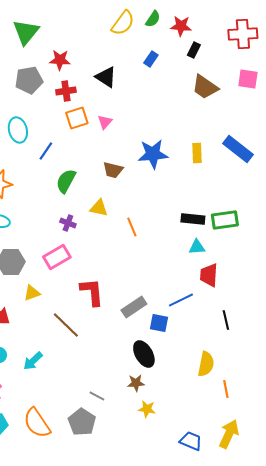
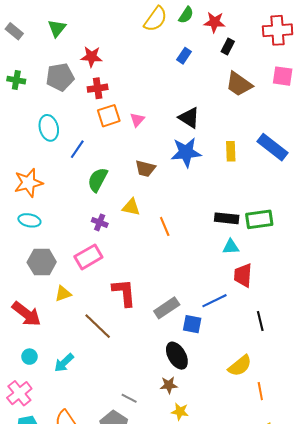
green triangle: (26, 32) -> (57, 28), size x0.7
black triangle: (106, 77) -> (189, 118), moved
yellow semicircle: (206, 364) -> (240, 366), turned 40

